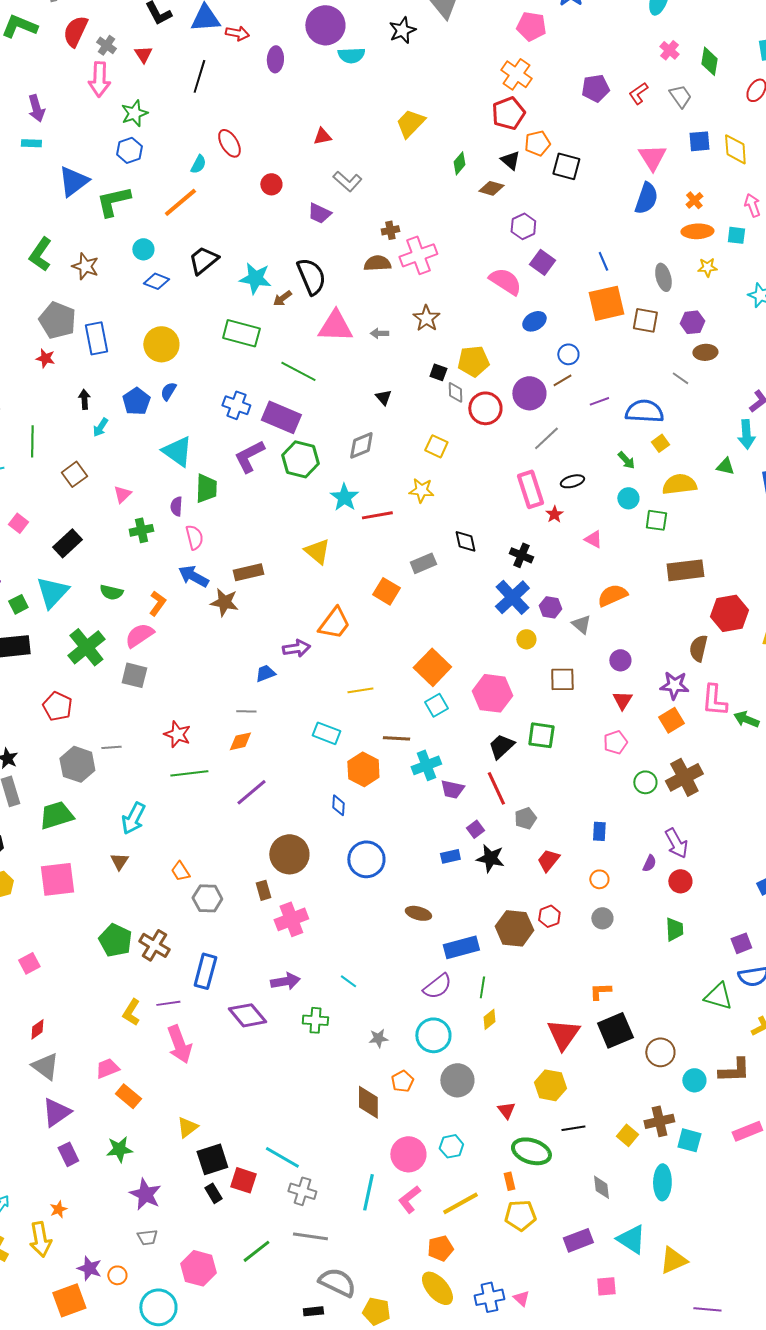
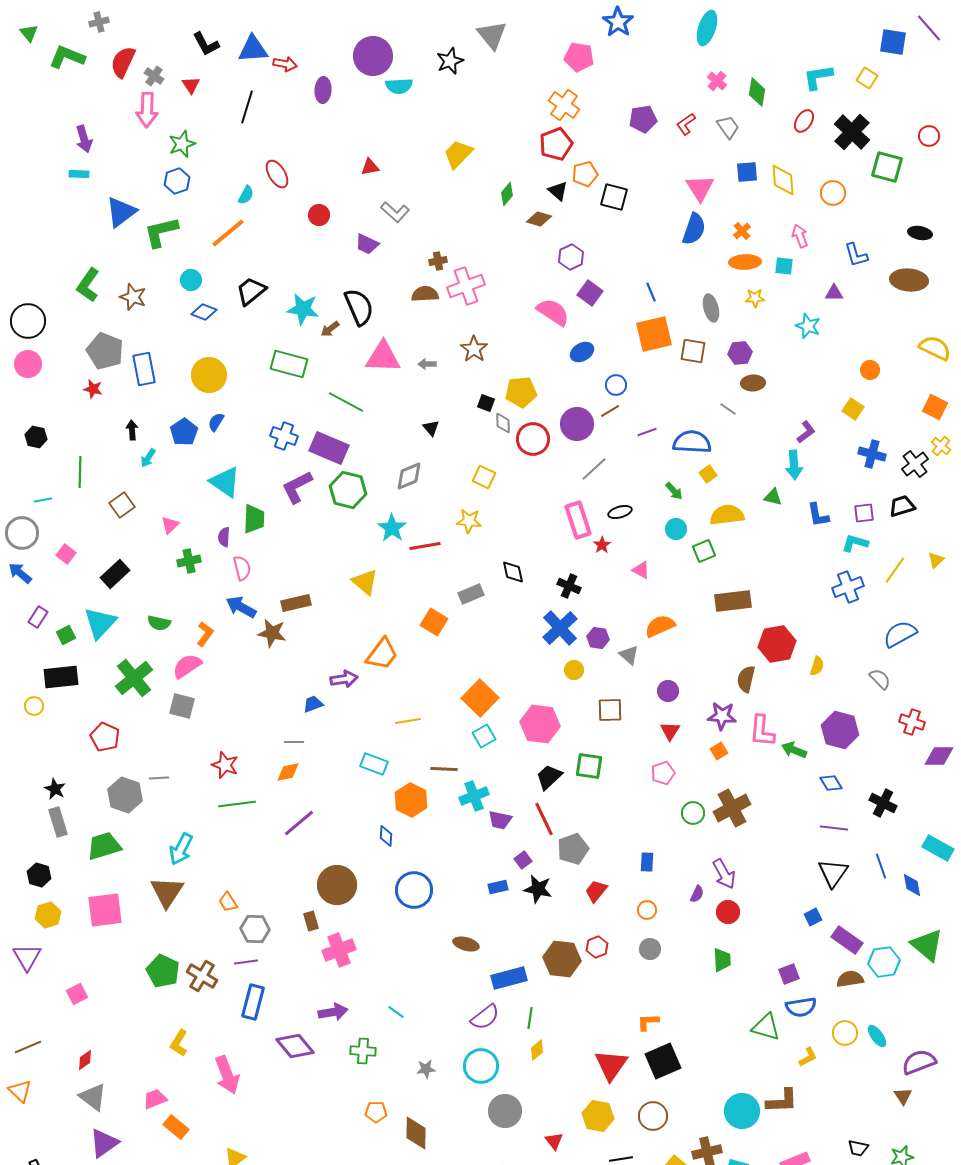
green square: (656, 520) -> (704, 551), turned -30
orange square: (671, 720) -> (719, 751), size x0.7
gray pentagon: (525, 818) -> (573, 849), size x1.4
brown triangle: (119, 861) -> (167, 892), size x1.8
purple line: (168, 1003) -> (246, 962), moved
brown circle: (660, 1052) -> (653, 1116), moved
cyan circle: (694, 1080) -> (742, 1111), size x1.5
orange pentagon: (402, 1081) -> (376, 1112), moved, turned 30

